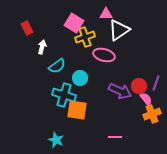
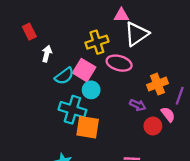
pink square: (74, 23) -> (84, 70), moved
red circle: (139, 86) -> (153, 126), moved
purple arrow: (120, 91) -> (138, 105), size x0.6
orange cross: (152, 114) -> (158, 84), moved

